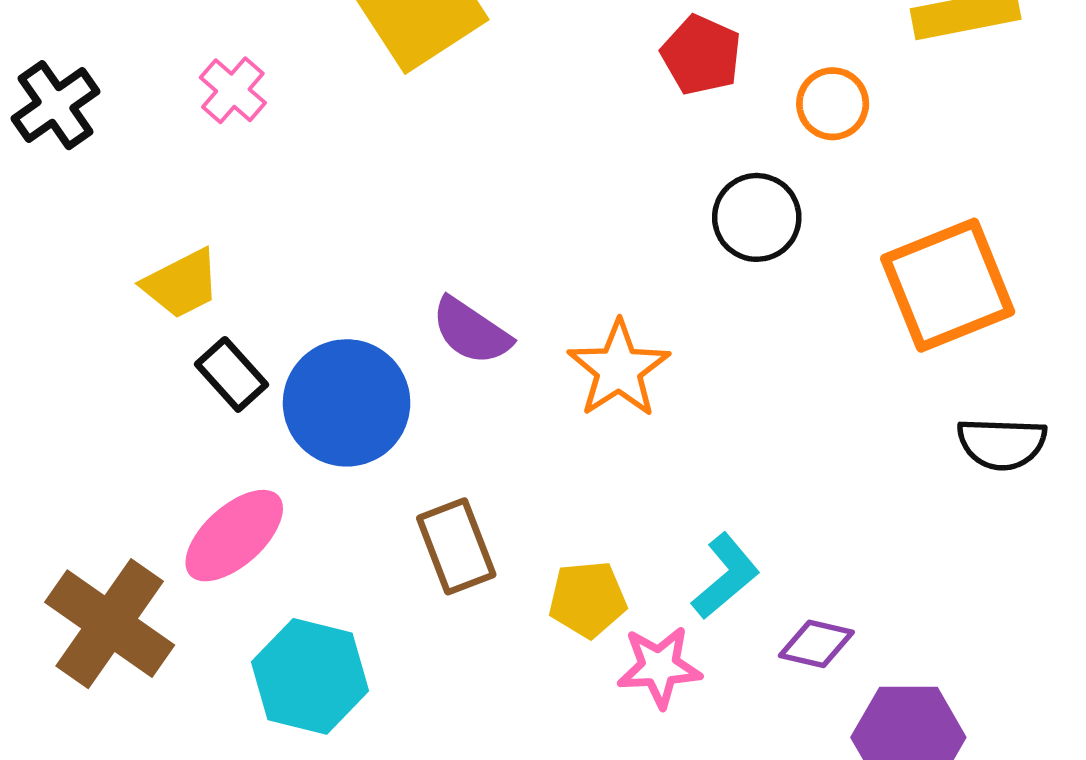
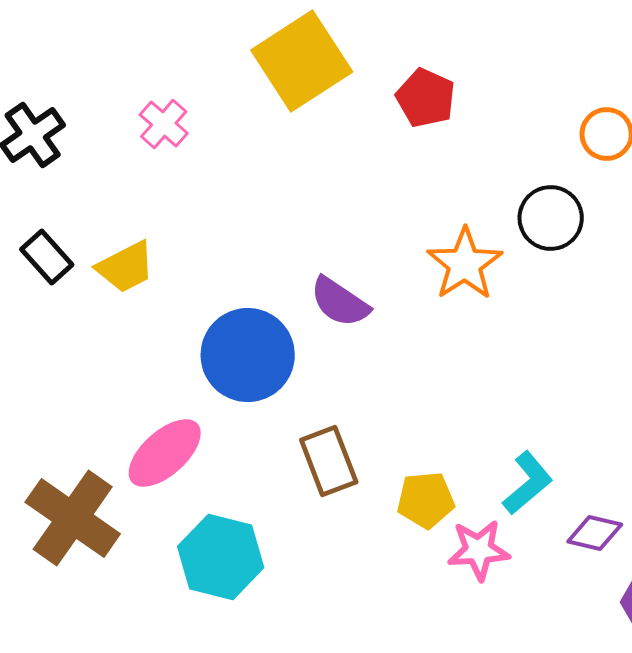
red pentagon: (701, 55) -> (426, 98), moved
orange star: (619, 369) -> (465, 264), moved
black rectangle: (232, 374) -> (47, 257), moved

